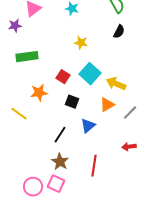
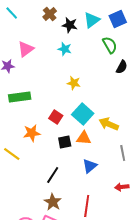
black semicircle: (119, 32) -> (122, 67), moved
black square: (72, 102) -> (65, 142), turned -32
orange triangle: (107, 105) -> (84, 138), moved, turned 35
gray line: (130, 113) -> (123, 153), turned -56
blue triangle: (88, 126) -> (90, 166), moved

